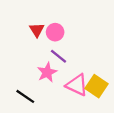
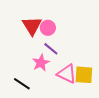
red triangle: (37, 30) -> (32, 26), size x1.5
yellow square: (96, 86) -> (84, 75), turned -30

